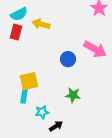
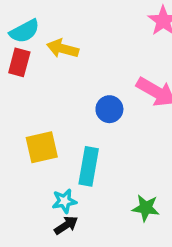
green star: (73, 95) -> (146, 208), moved
cyan rectangle: (24, 96) -> (89, 166), moved, size x1.5
black arrow: (56, 126) -> (66, 225), moved

